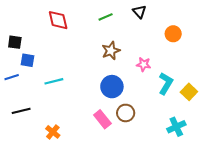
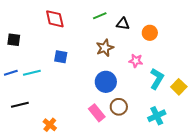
black triangle: (139, 12) -> (123, 24), moved, turned -40
orange circle: (173, 34) -> (150, 33), moved
blue square: (27, 60) -> (61, 57), moved
cyan line: (54, 81) -> (32, 73), moved
cyan cross: (176, 127) -> (157, 116), moved

